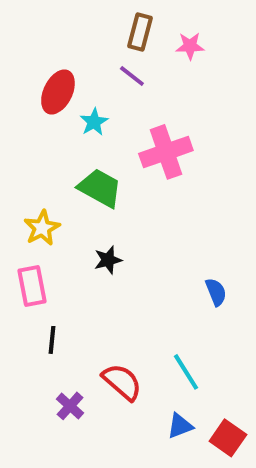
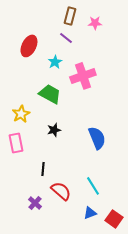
cyan star: (94, 122) -> (55, 62), moved
blue semicircle: (216, 292) -> (97, 138), moved, size x1.6
black line: (52, 340) -> (43, 169), moved

